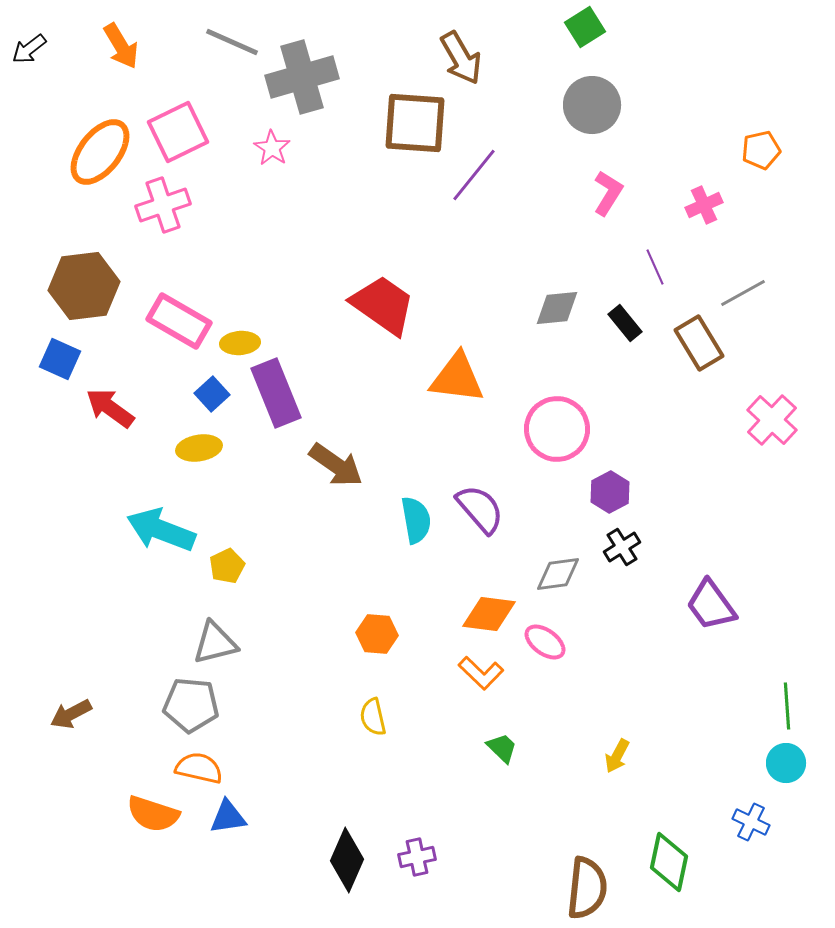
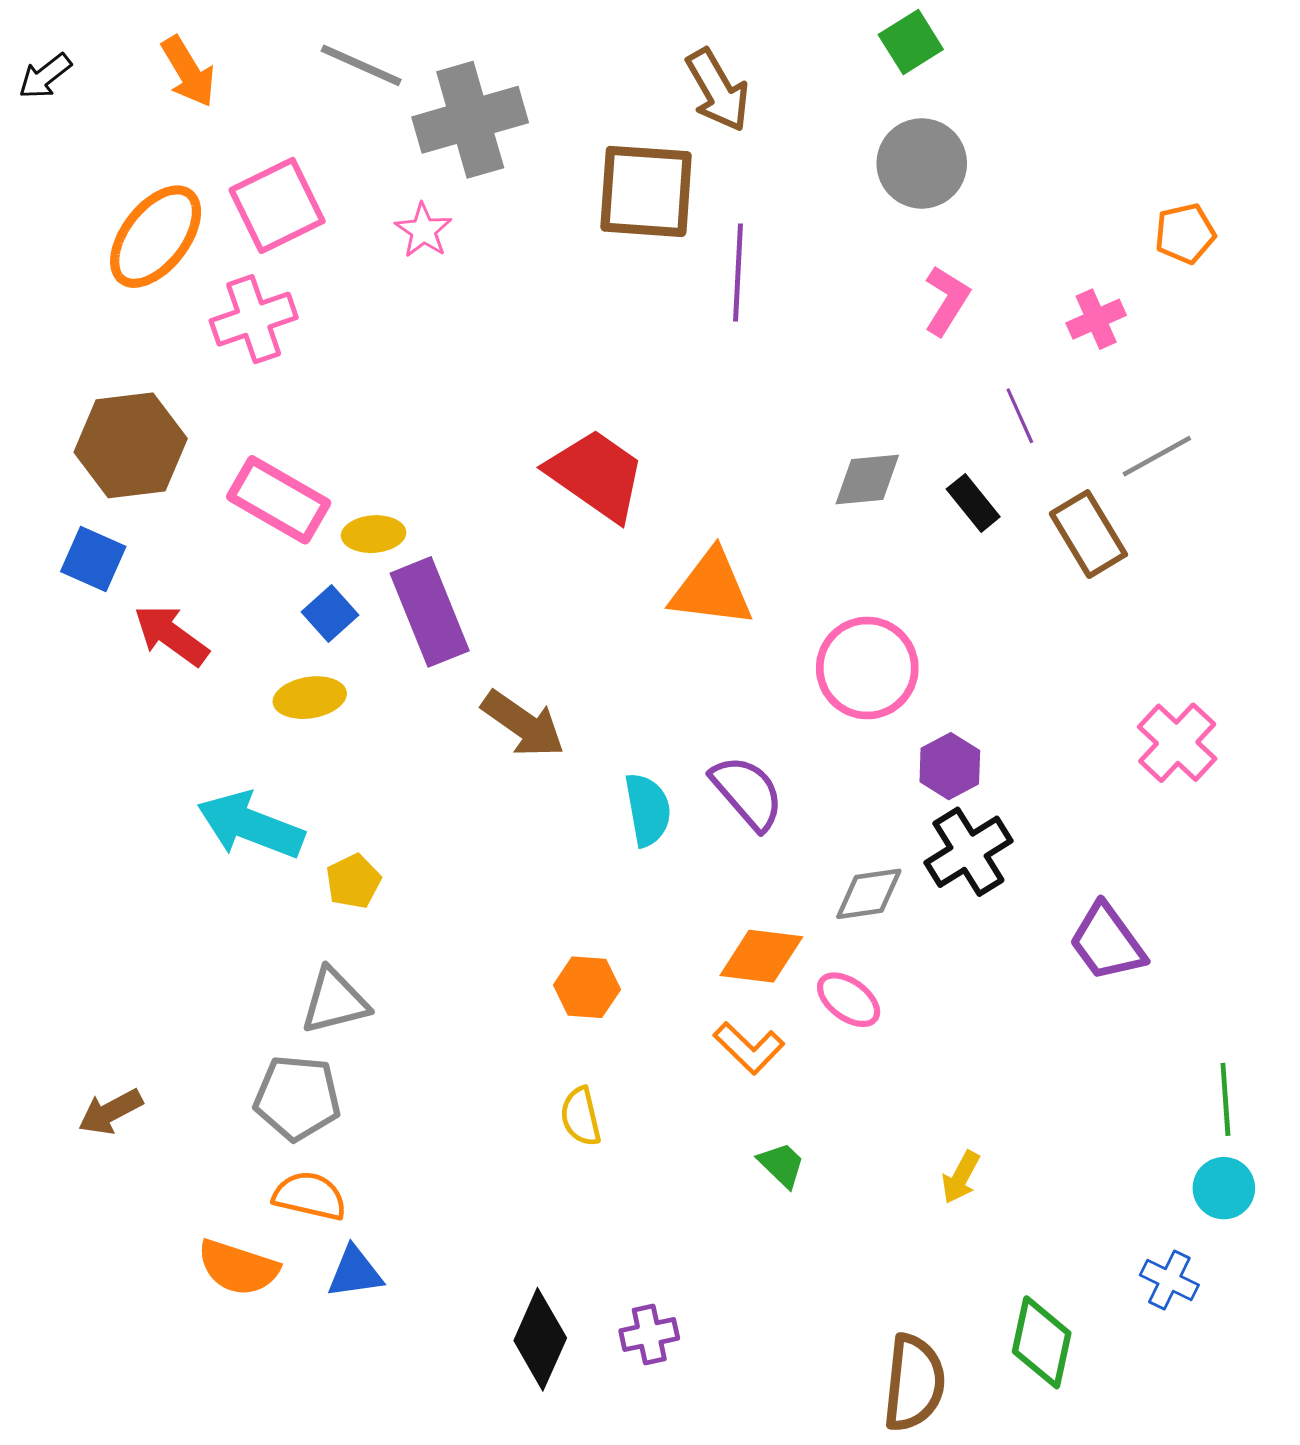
purple line: (474, 175) -> (738, 272), turned -36
pink cross: (772, 420) -> (1177, 743), moved
black cross: (622, 547) -> (968, 852), size x1.5

